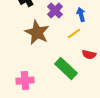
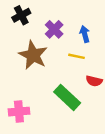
yellow line: (74, 34) -> (76, 56), turned 48

